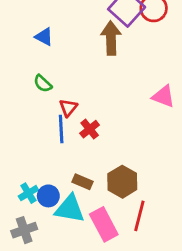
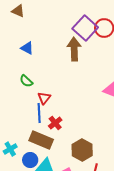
red cross: (90, 129) -> (55, 123), moved
brown rectangle: (82, 182) -> (41, 140), moved, size x1.6
cyan cross: (28, 193) -> (10, 149), moved

